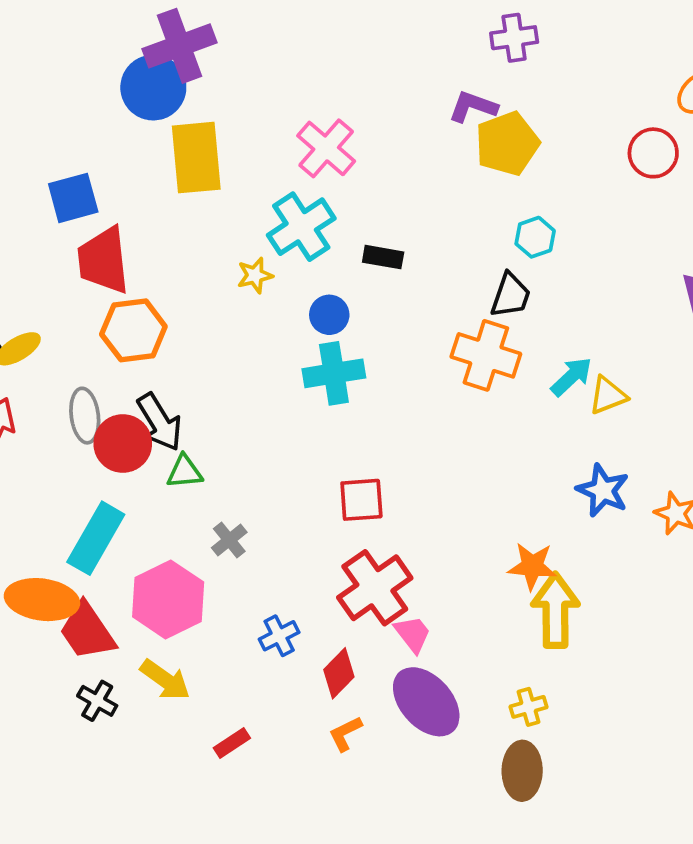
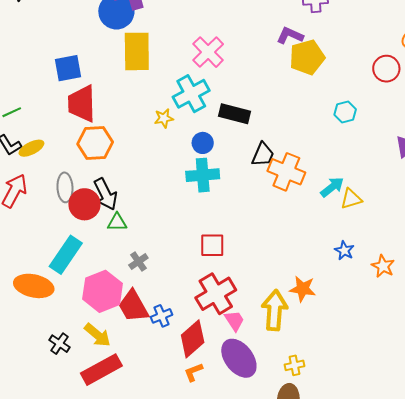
cyan hexagon: (535, 237) -> (345, 112), moved
black rectangle: (383, 257) -> (234, 114), size x1.4
black trapezoid: (510, 295) -> (263, 155), moved
blue star: (603, 490) -> (344, 250), size x0.7
yellow arrow: (555, 610) -> (275, 310), moved
red trapezoid: (87, 631) -> (133, 306), moved
red diamond: (339, 673) -> (193, 339), size x1.4
red rectangle: (232, 743) -> (101, 370), moved, size x2.0

